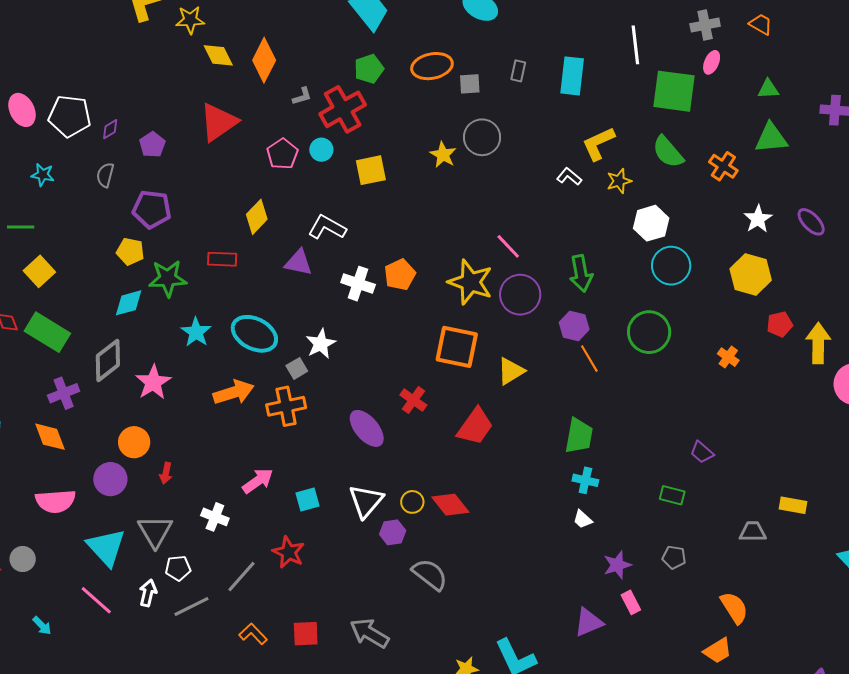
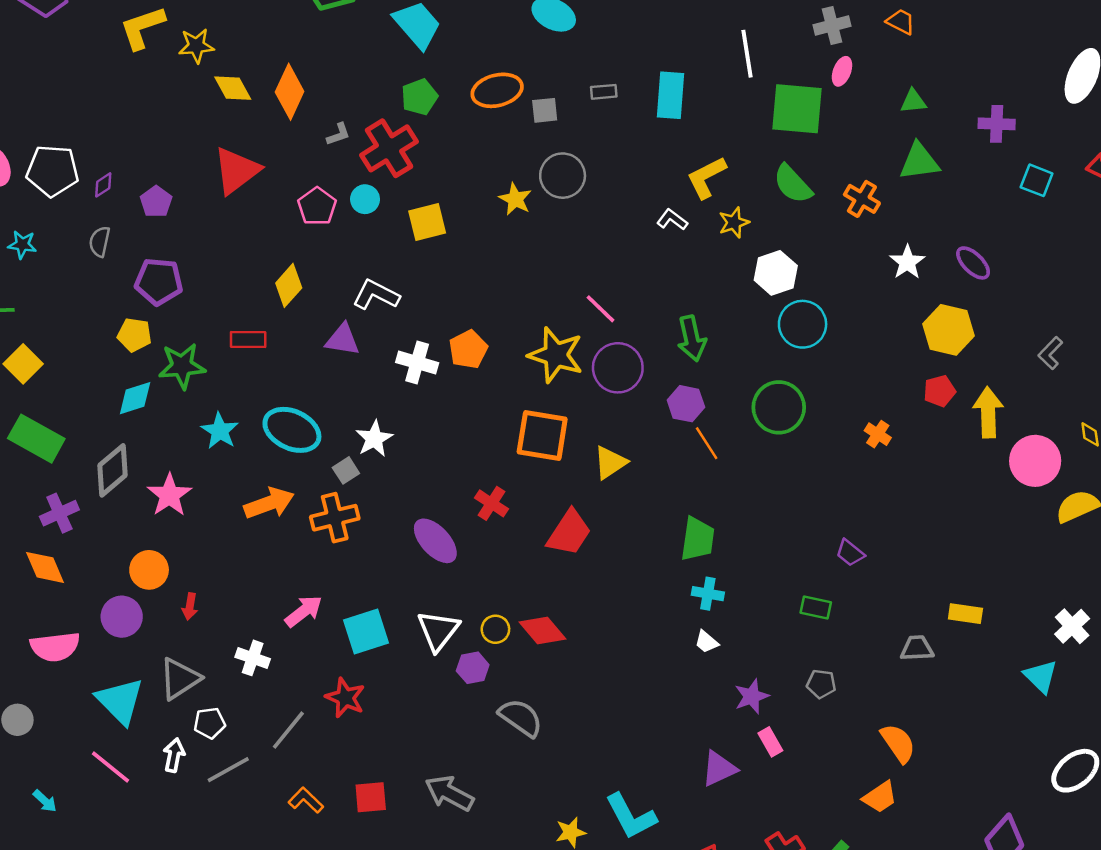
gray rectangle: (518, 71) -> (604, 92), turned 75
yellow hexagon: (751, 274) -> (949, 330), moved
cyan square: (308, 499) -> (366, 632), size x1.5
gray triangle: (155, 531) -> (180, 679), turned 30

